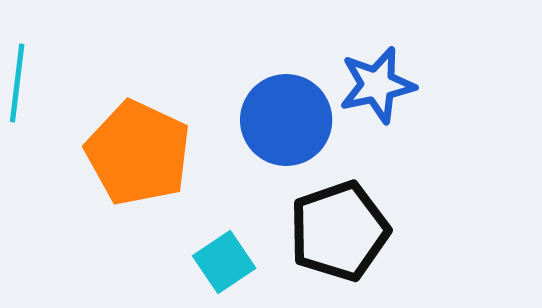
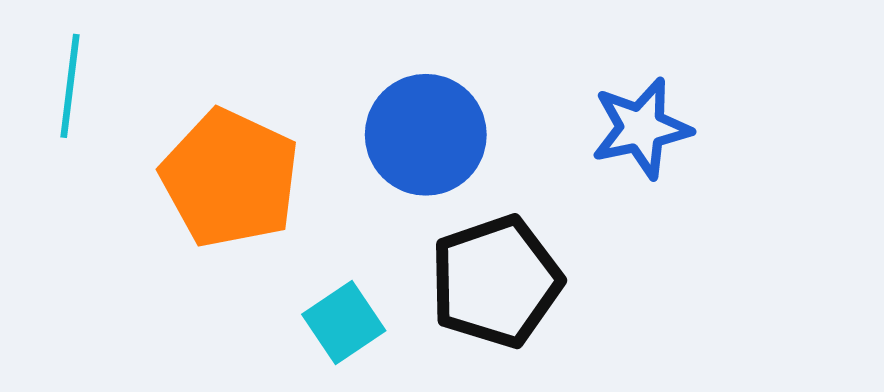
blue star: (377, 85) -> (641, 128), moved

